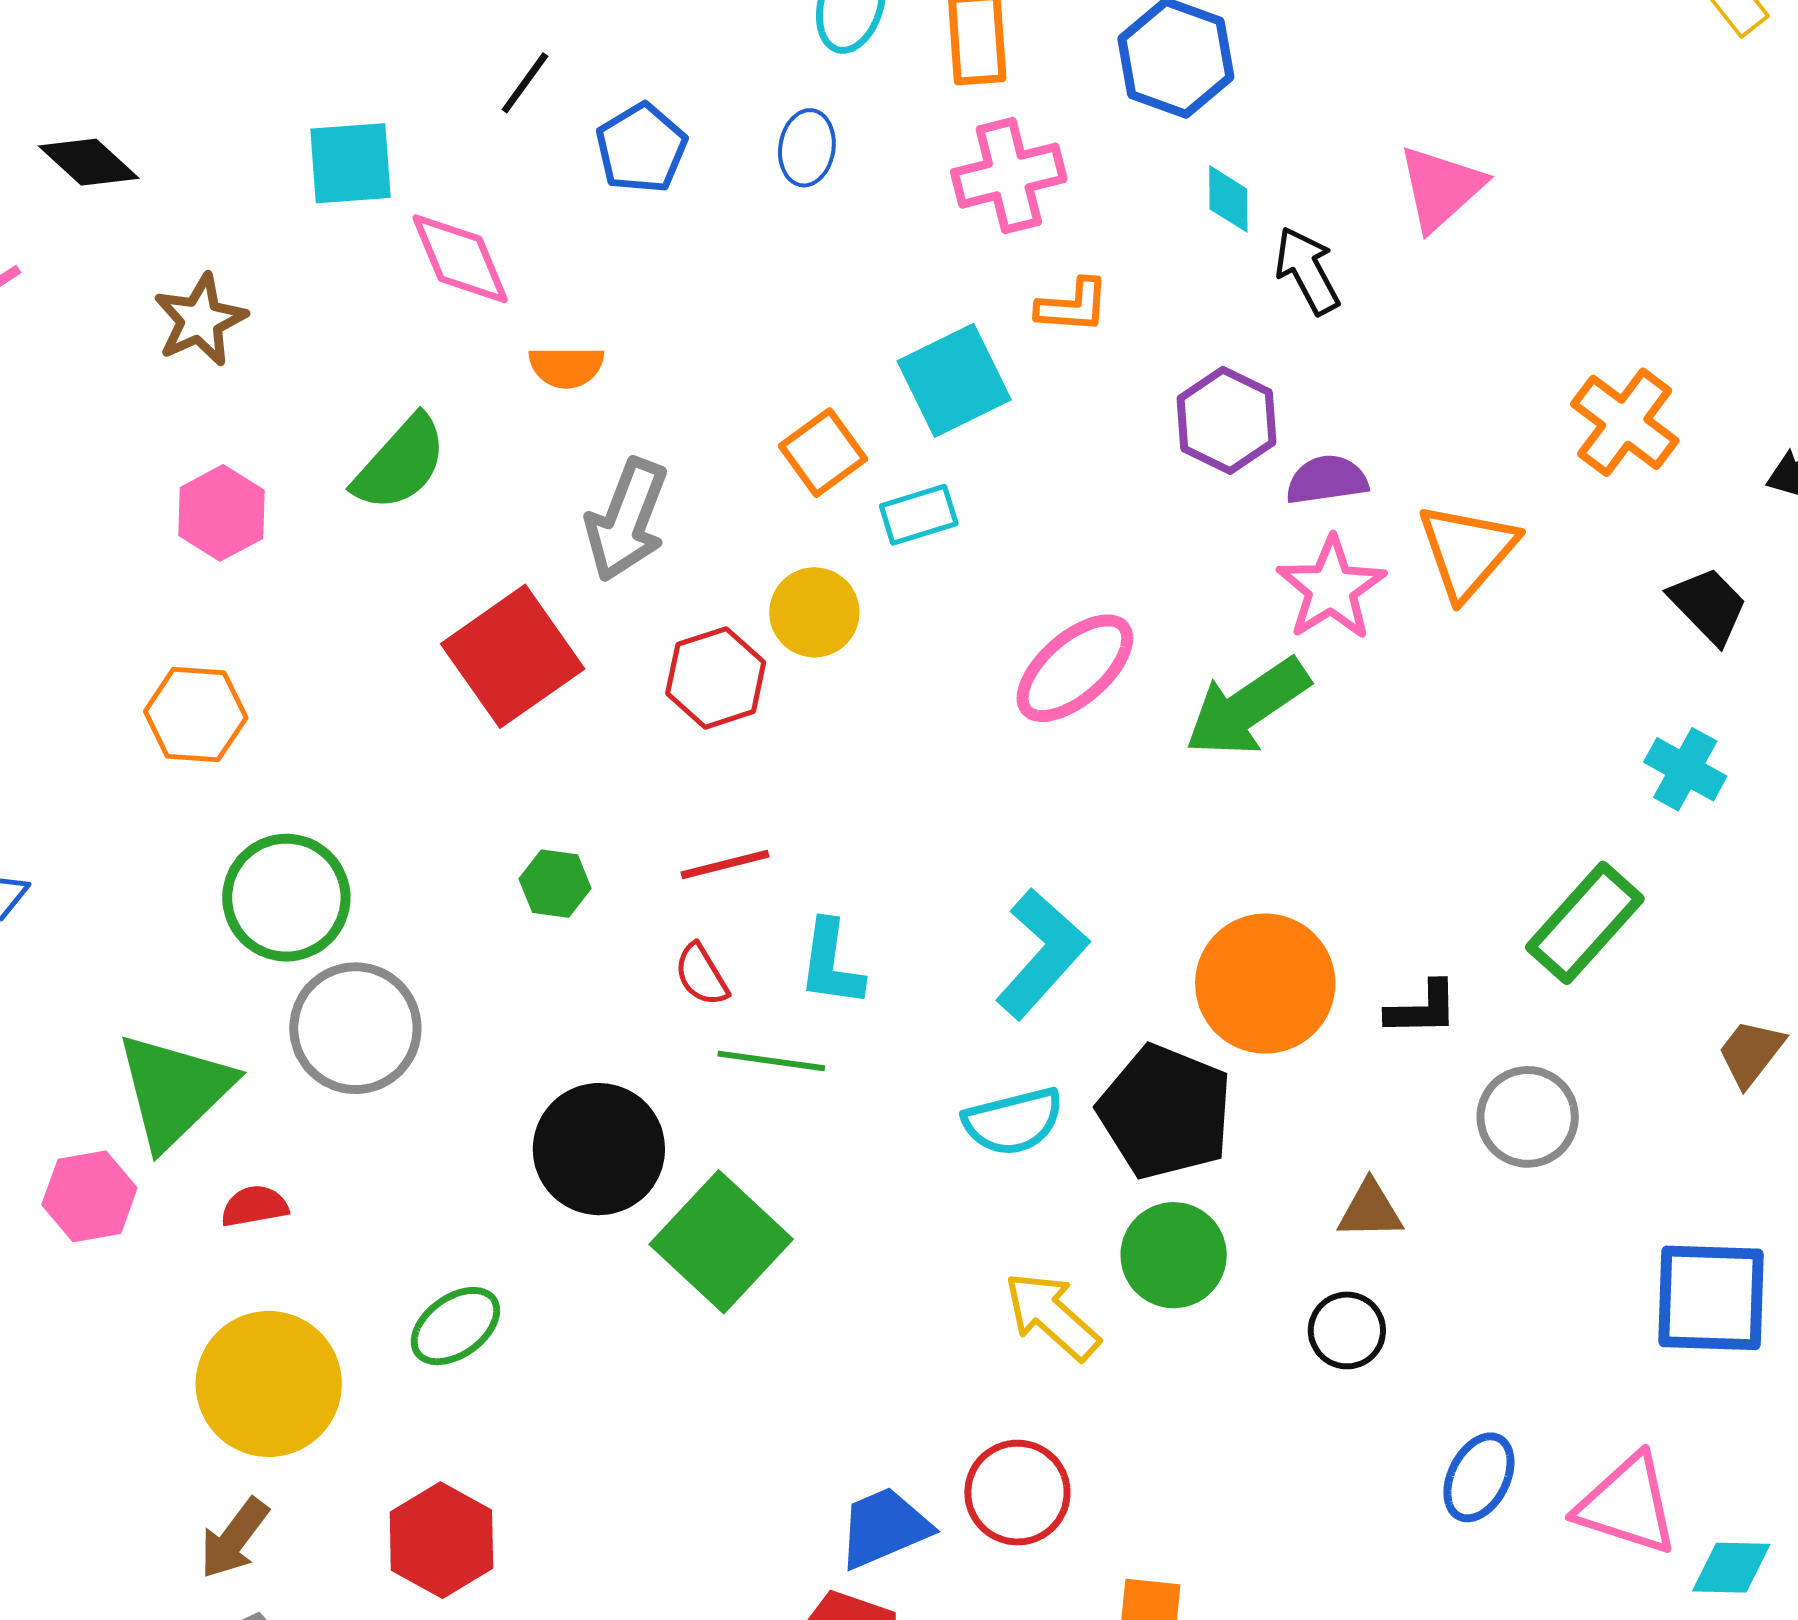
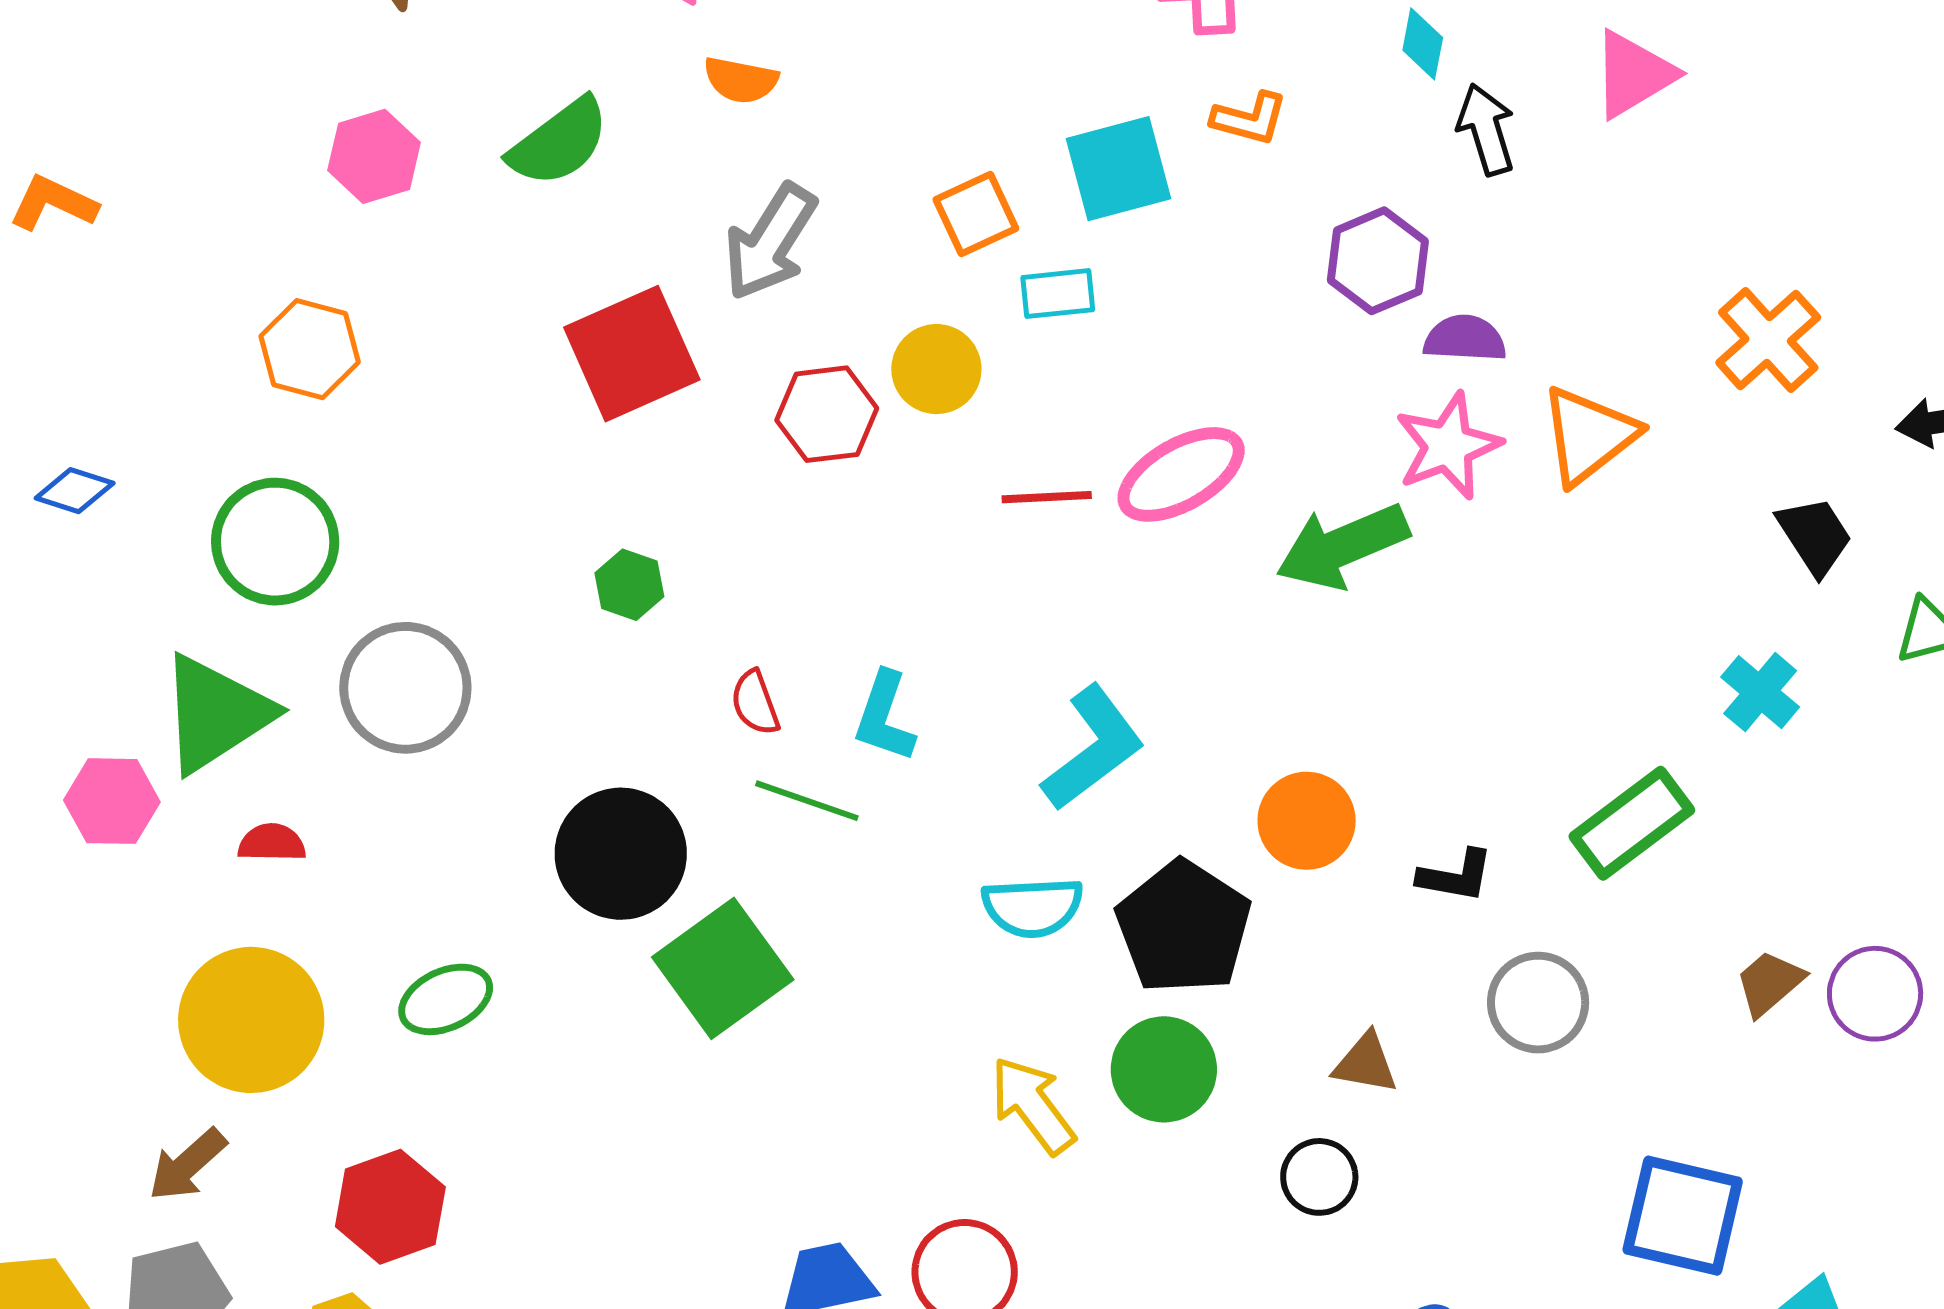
red line: (725, 864) -> (1047, 497), moved
green circle: (286, 898) -> (275, 542), moved
orange circle: (1265, 984) -> (1307, 821), size x0.7

